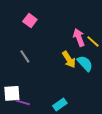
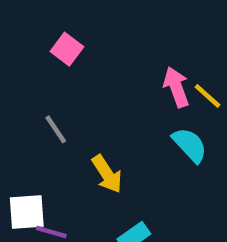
yellow arrow: (69, 59) -> (107, 174), moved

